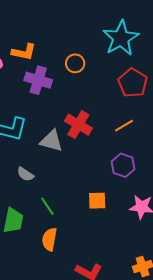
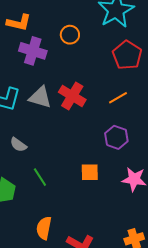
gray triangle: (52, 141) -> (40, 97), moved
orange semicircle: (49, 239) -> (44, 228), moved

